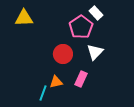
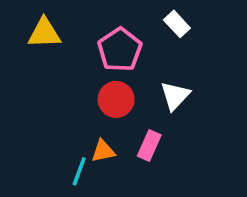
pink pentagon: (81, 27) -> (120, 50), moved

